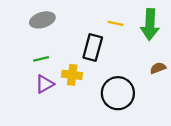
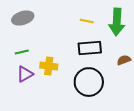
black rectangle: (93, 47) -> (90, 48), moved, turned 70

